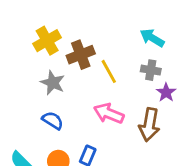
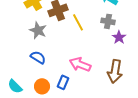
pink arrow: (109, 113) -> (80, 64), moved
brown arrow: (149, 125) -> (115, 71), moved

